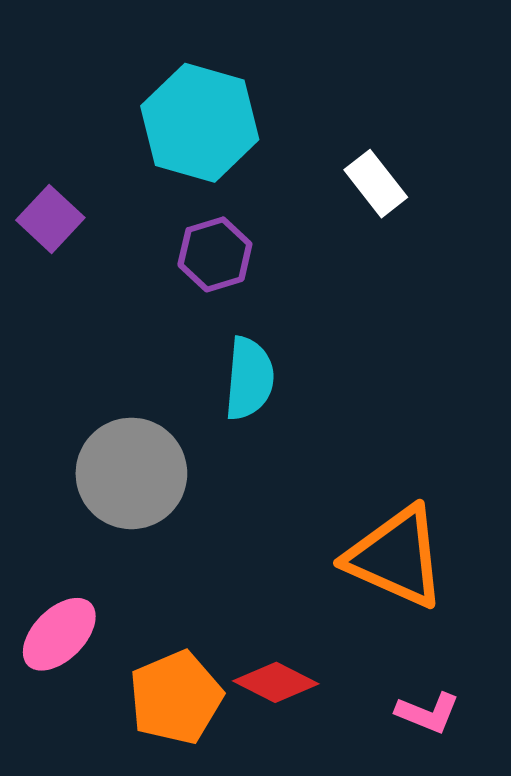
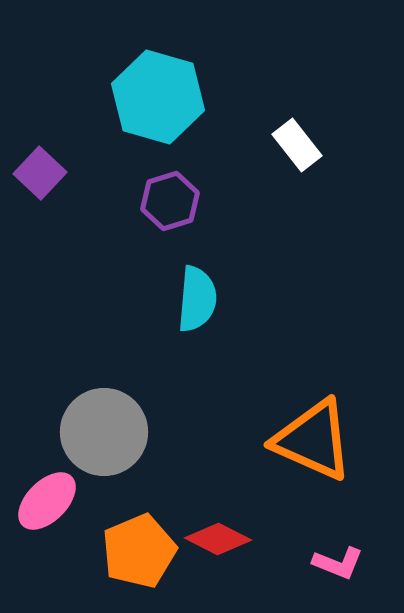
gray circle: (131, 473) -> (104, 432), moved

